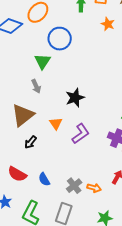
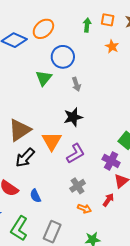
gray arrow: (36, 86) -> (76, 84), moved
orange triangle: (56, 123) -> (52, 141), size x1.5
black arrow: (31, 142) -> (25, 158), size x1.5
gray cross: (74, 186) -> (78, 186), moved

